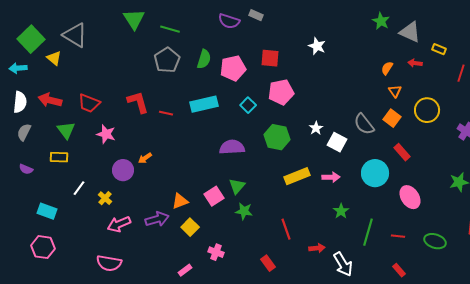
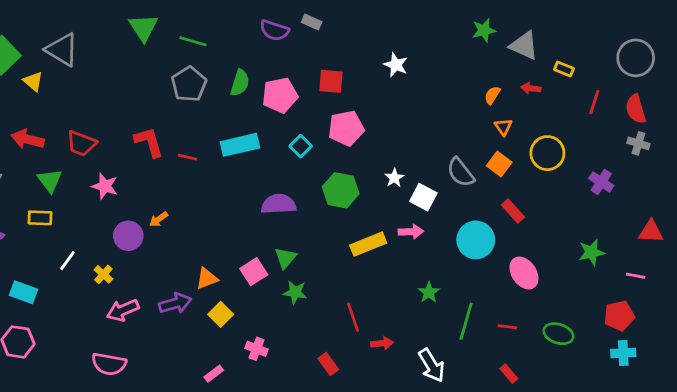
green star: (381, 21) -> (484, 30), turned 30
pink arrow: (331, 177) -> (411, 232), moved
red arrow: (317, 248) -> (382, 343), moved

